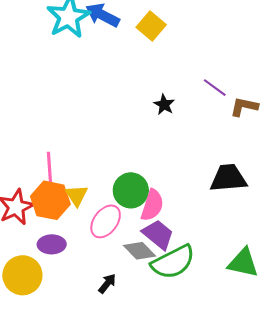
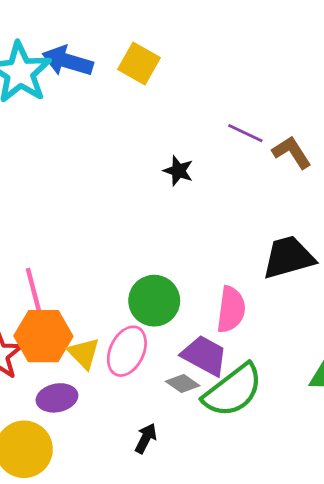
brown L-shape: (244, 107) -> (292, 152), turned 56
yellow triangle: (77, 195) -> (84, 353), moved
pink semicircle: (152, 205) -> (231, 309), moved
gray diamond: (139, 251) -> (183, 383), size x0.7

